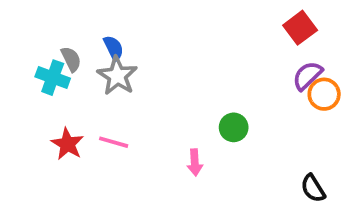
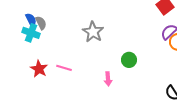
blue semicircle: (114, 48) -> (31, 20), moved
gray star: (117, 76) -> (93, 32), moved

